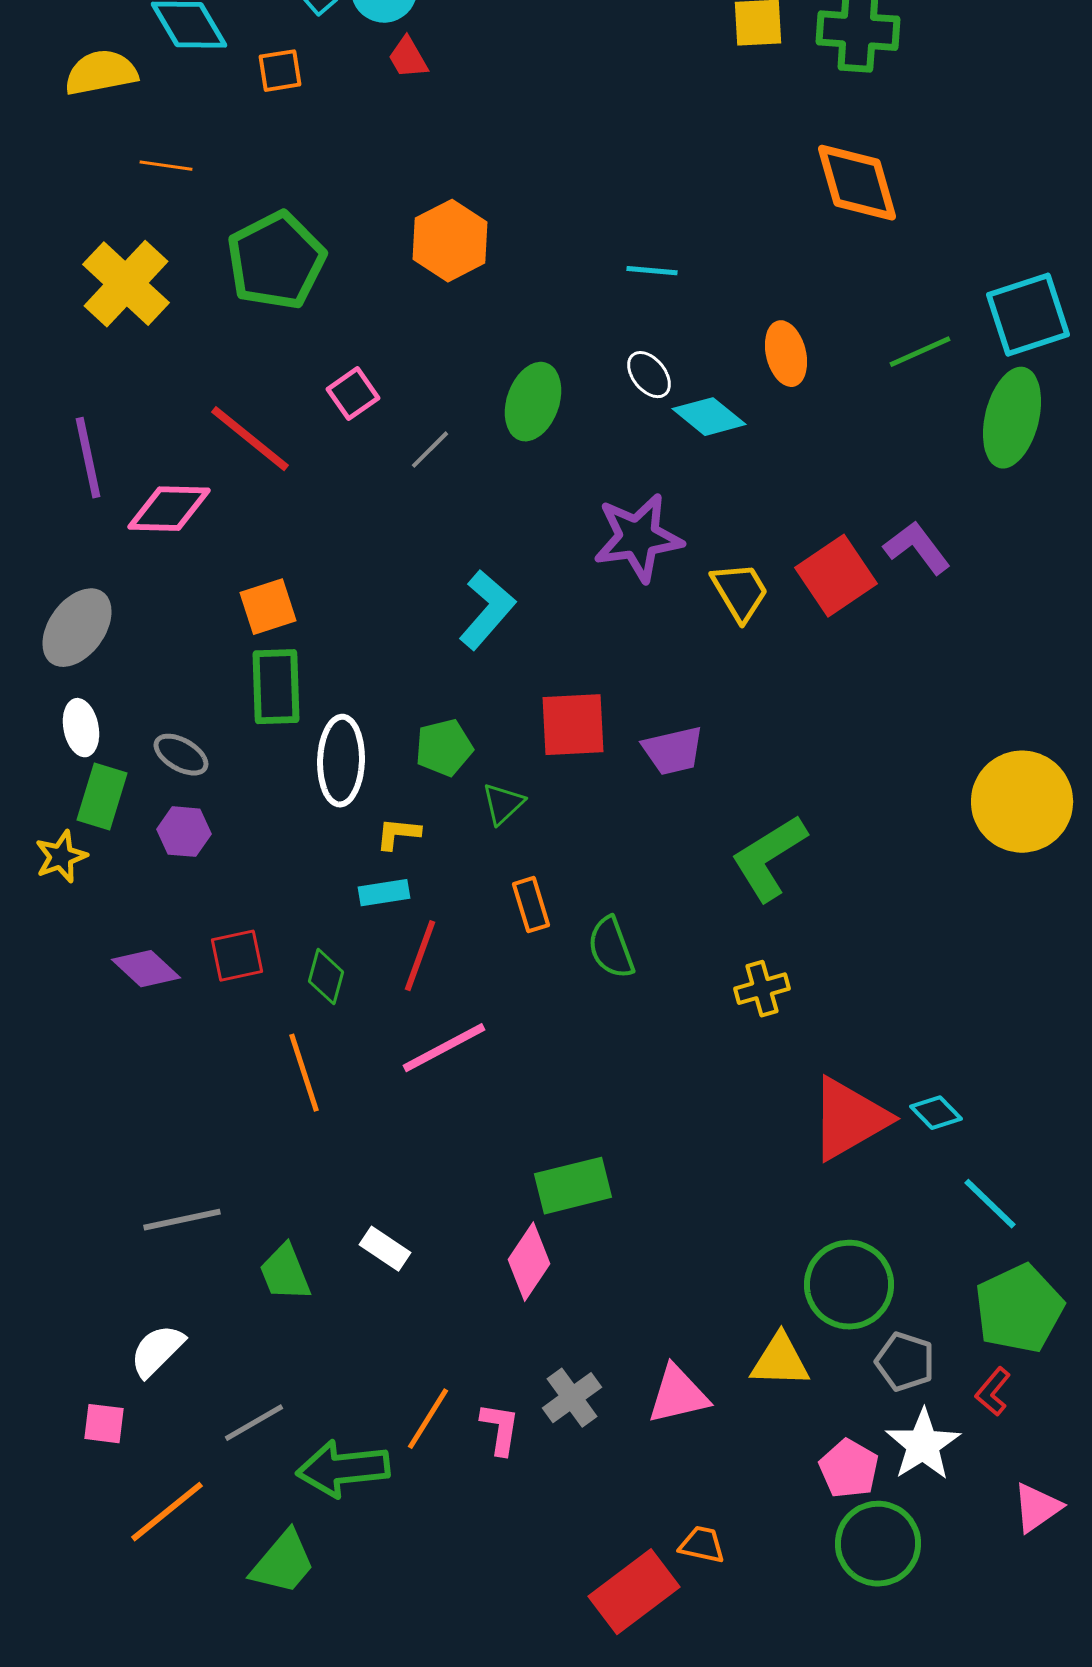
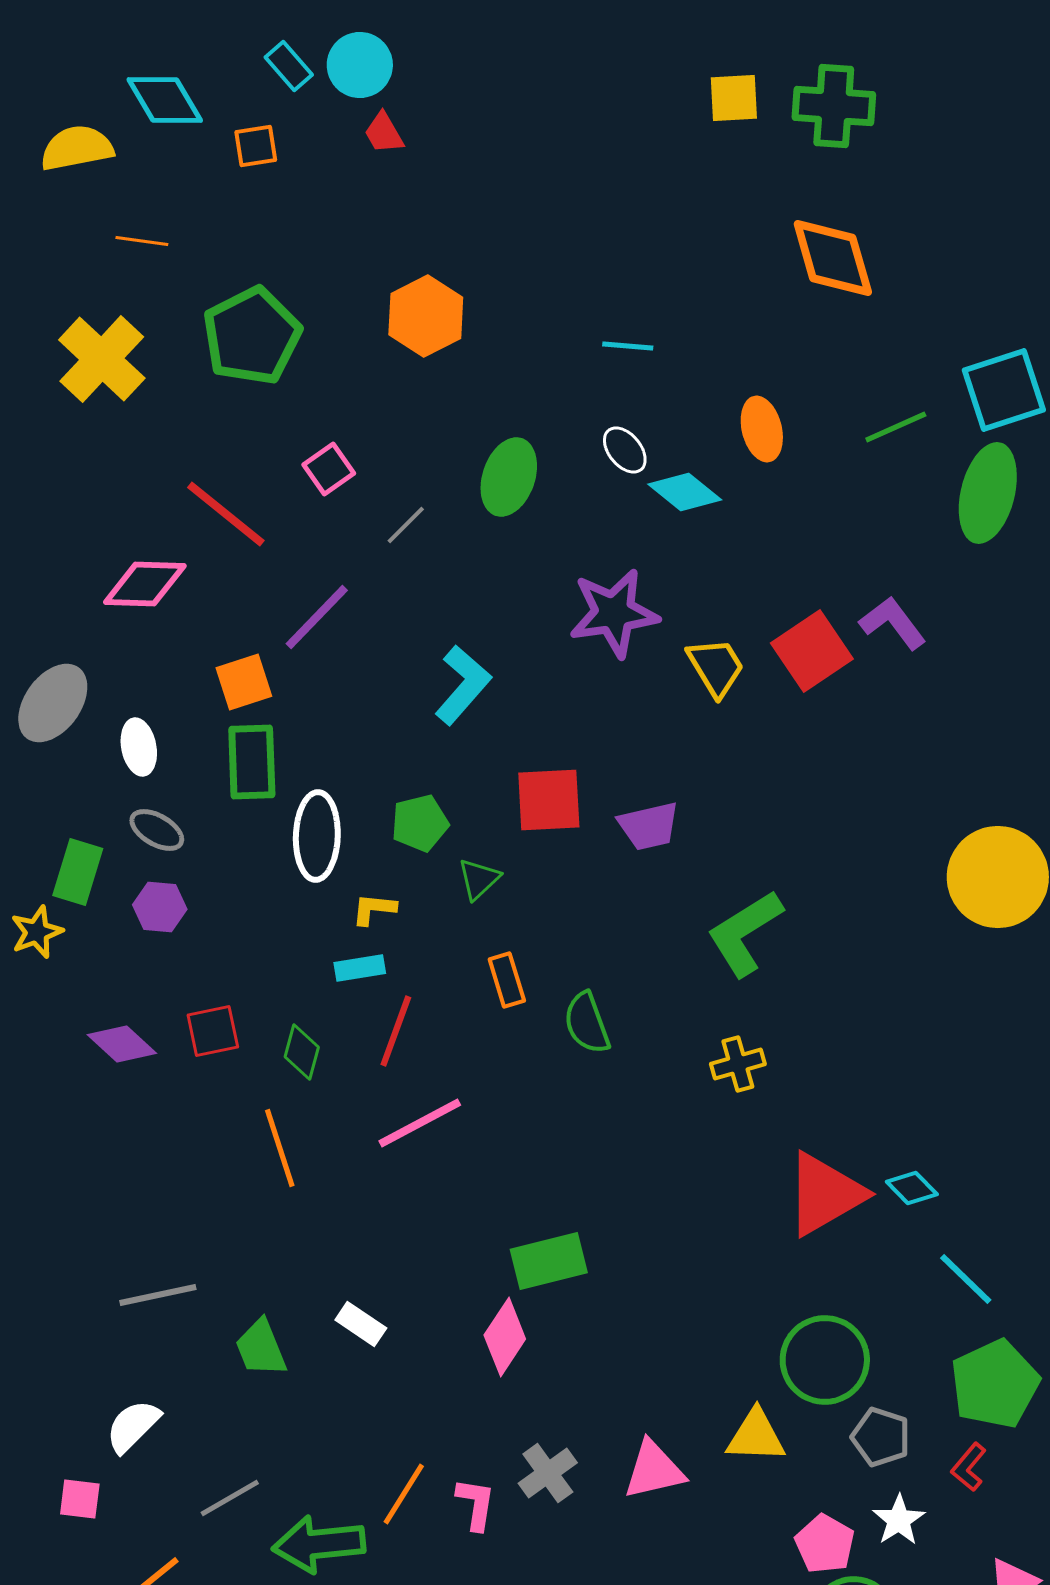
purple line: (88, 458) -> (317, 617), moved, turned 56
white ellipse: (81, 728) -> (139, 747), moved
white star: (923, 1445) -> (899, 1520), size x0.7

